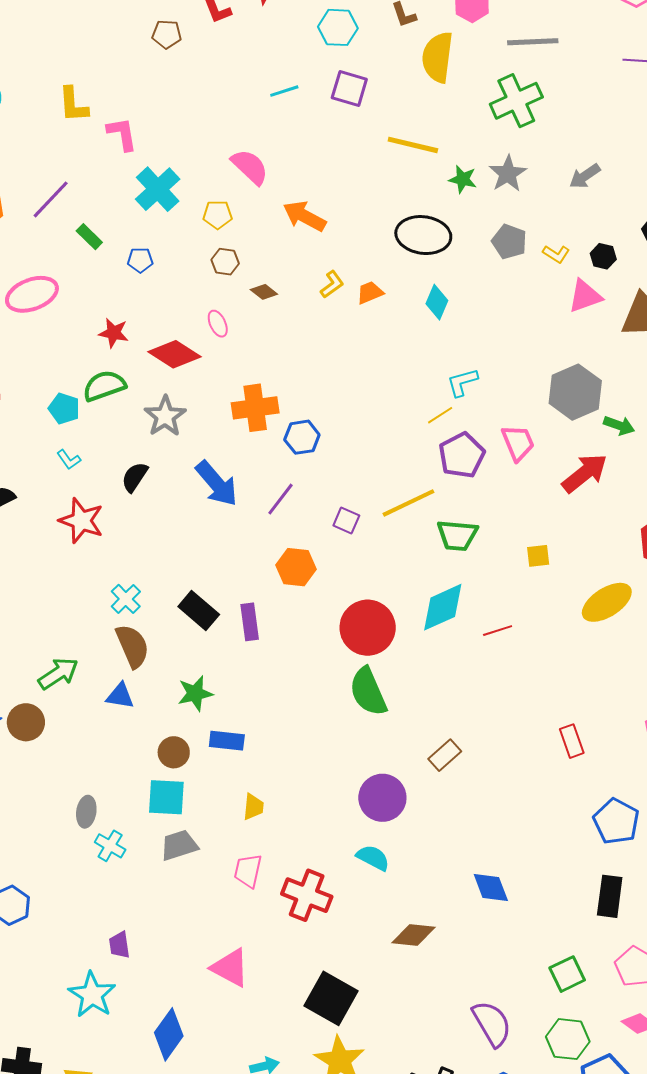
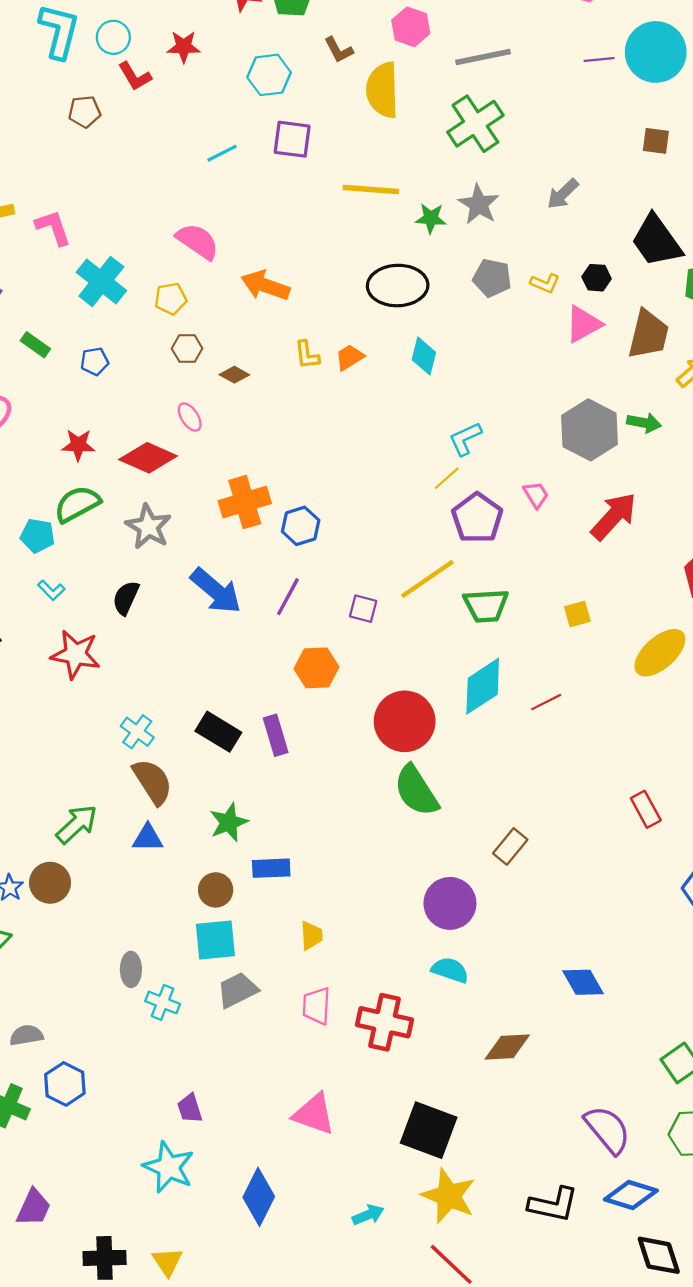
yellow L-shape: (332, 284) -> (307, 355), turned 128
green arrow: (619, 425) -> (644, 423), moved
pink trapezoid: (518, 443) -> (536, 495), size x0.7

